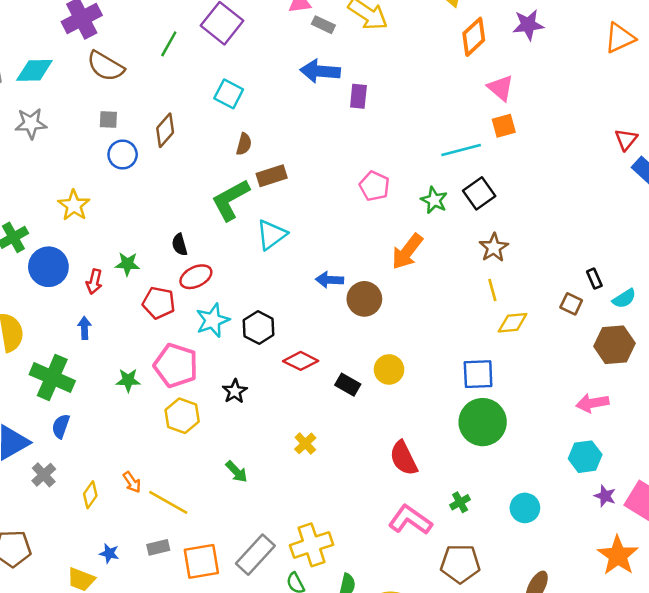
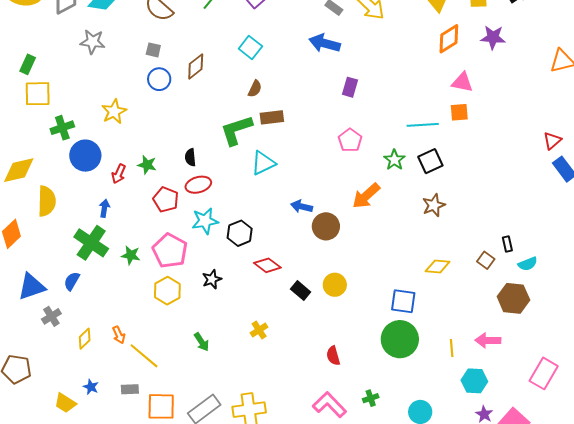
pink triangle: (501, 88) -> (462, 82), turned -40
purple rectangle: (358, 96) -> (350, 87), moved
yellow line: (492, 290) -> (452, 348), moved
green cross: (52, 378) -> (91, 243), moved
red semicircle: (404, 458) -> (333, 356), size x0.7

